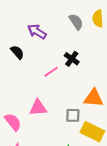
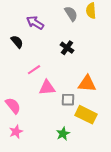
pink line: (51, 72) -> (34, 70), moved
pink triangle: (38, 108) -> (47, 88), moved

